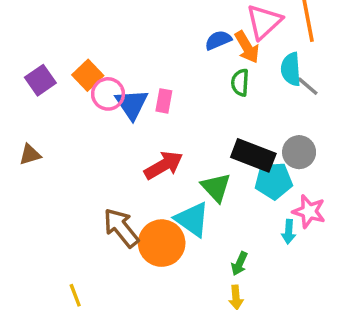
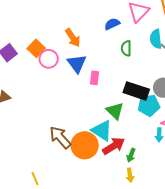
orange arrow: (247, 47) -> (73, 38), moved
pink rectangle: (164, 101) -> (95, 78), moved
blue triangle: (132, 104) -> (77, 64), moved
red arrow: (164, 165) -> (114, 146), moved

